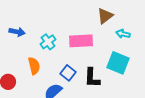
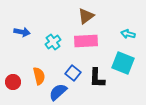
brown triangle: (105, 16) -> (86, 16), moved
orange semicircle: (34, 66) -> (39, 76), moved

